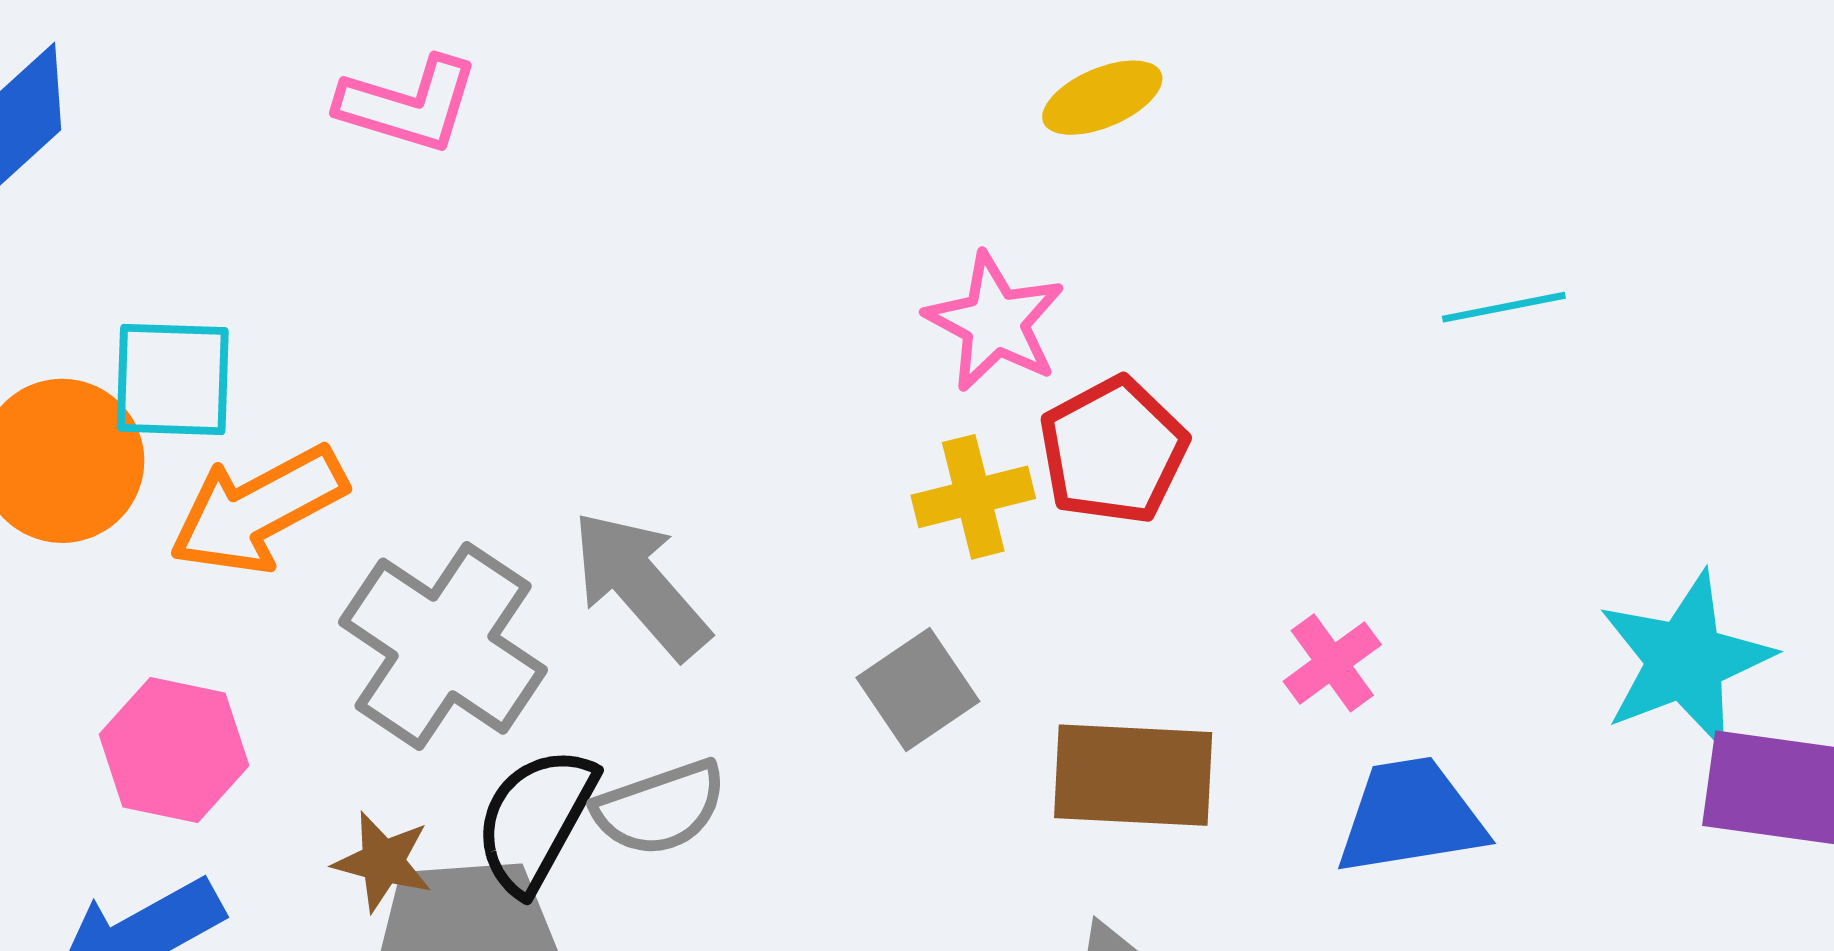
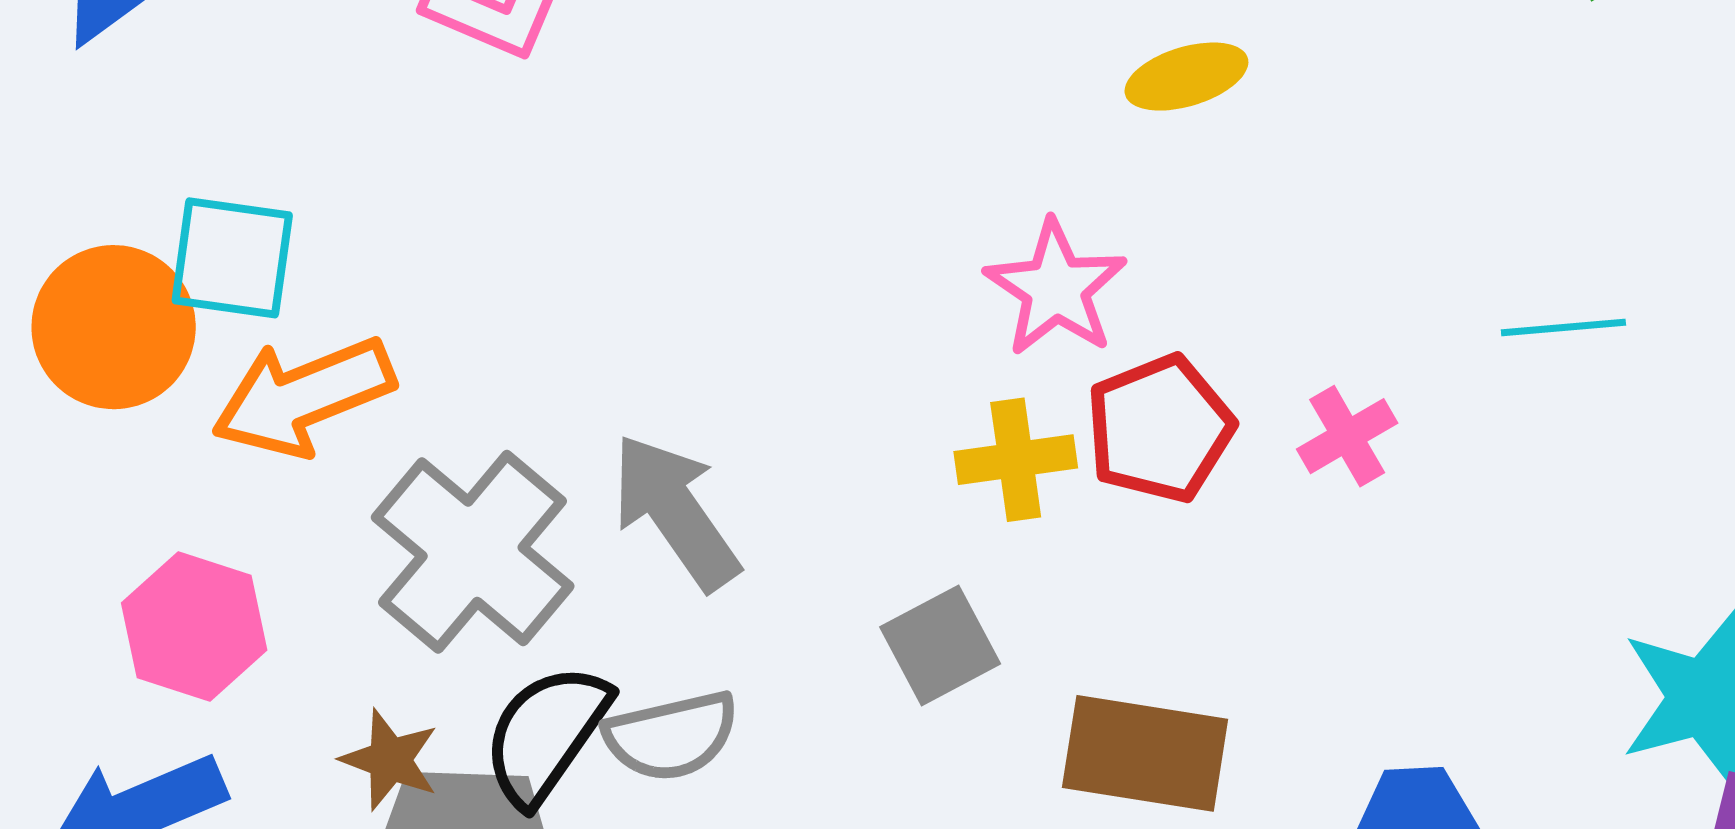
pink cross: (1332, 663) -> (1347, 436), moved

